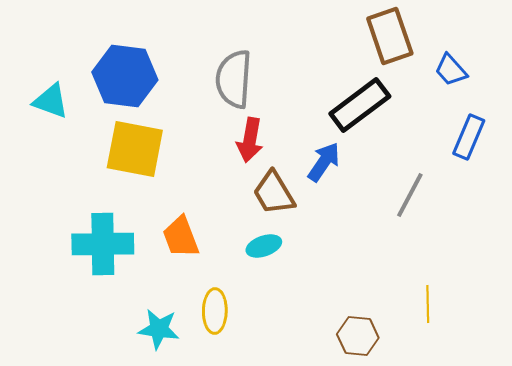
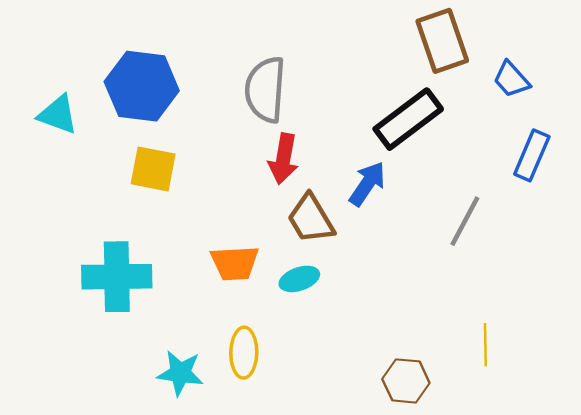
yellow square: (135, 149) -> (153, 169), size x0.7
orange trapezoid: (181, 237) -> (235, 263), moved, turned -72

